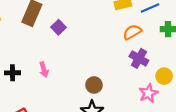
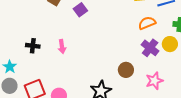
yellow circle: (164, 76) -> (170, 44), moved
brown circle: (94, 85) -> (126, 70), moved

